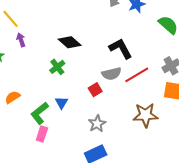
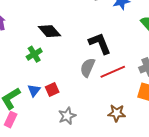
gray semicircle: (111, 74) -> (88, 68), turned 120
red square: (95, 90) -> (52, 90), moved
brown star: (145, 115) -> (117, 113), size x0.7

